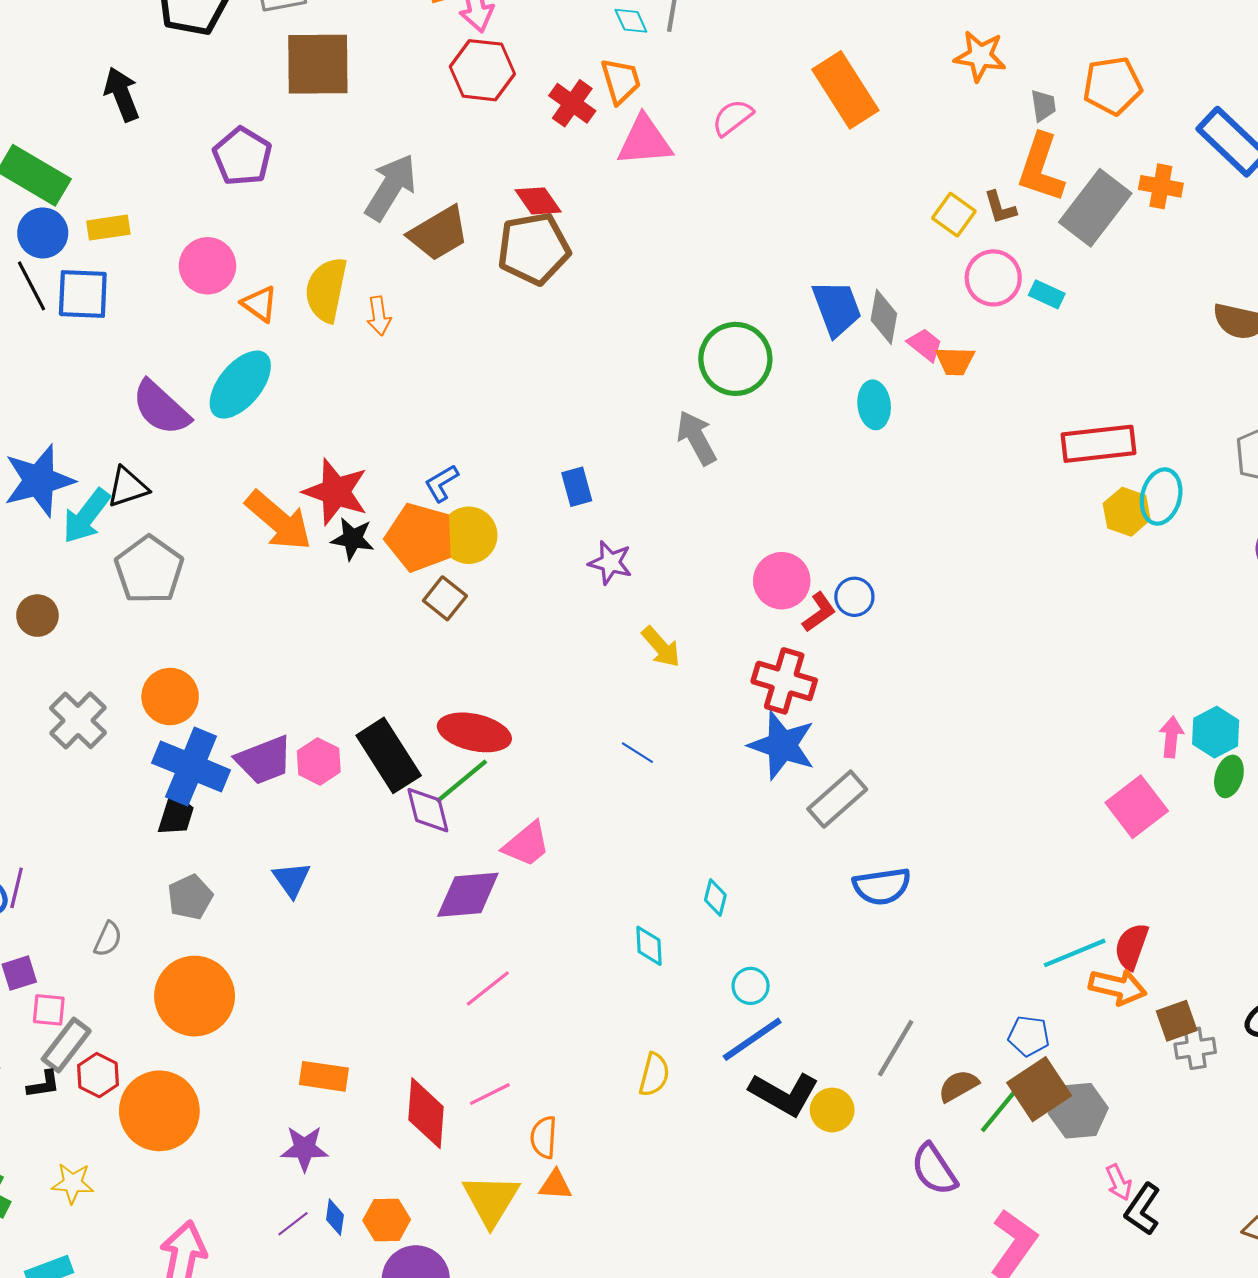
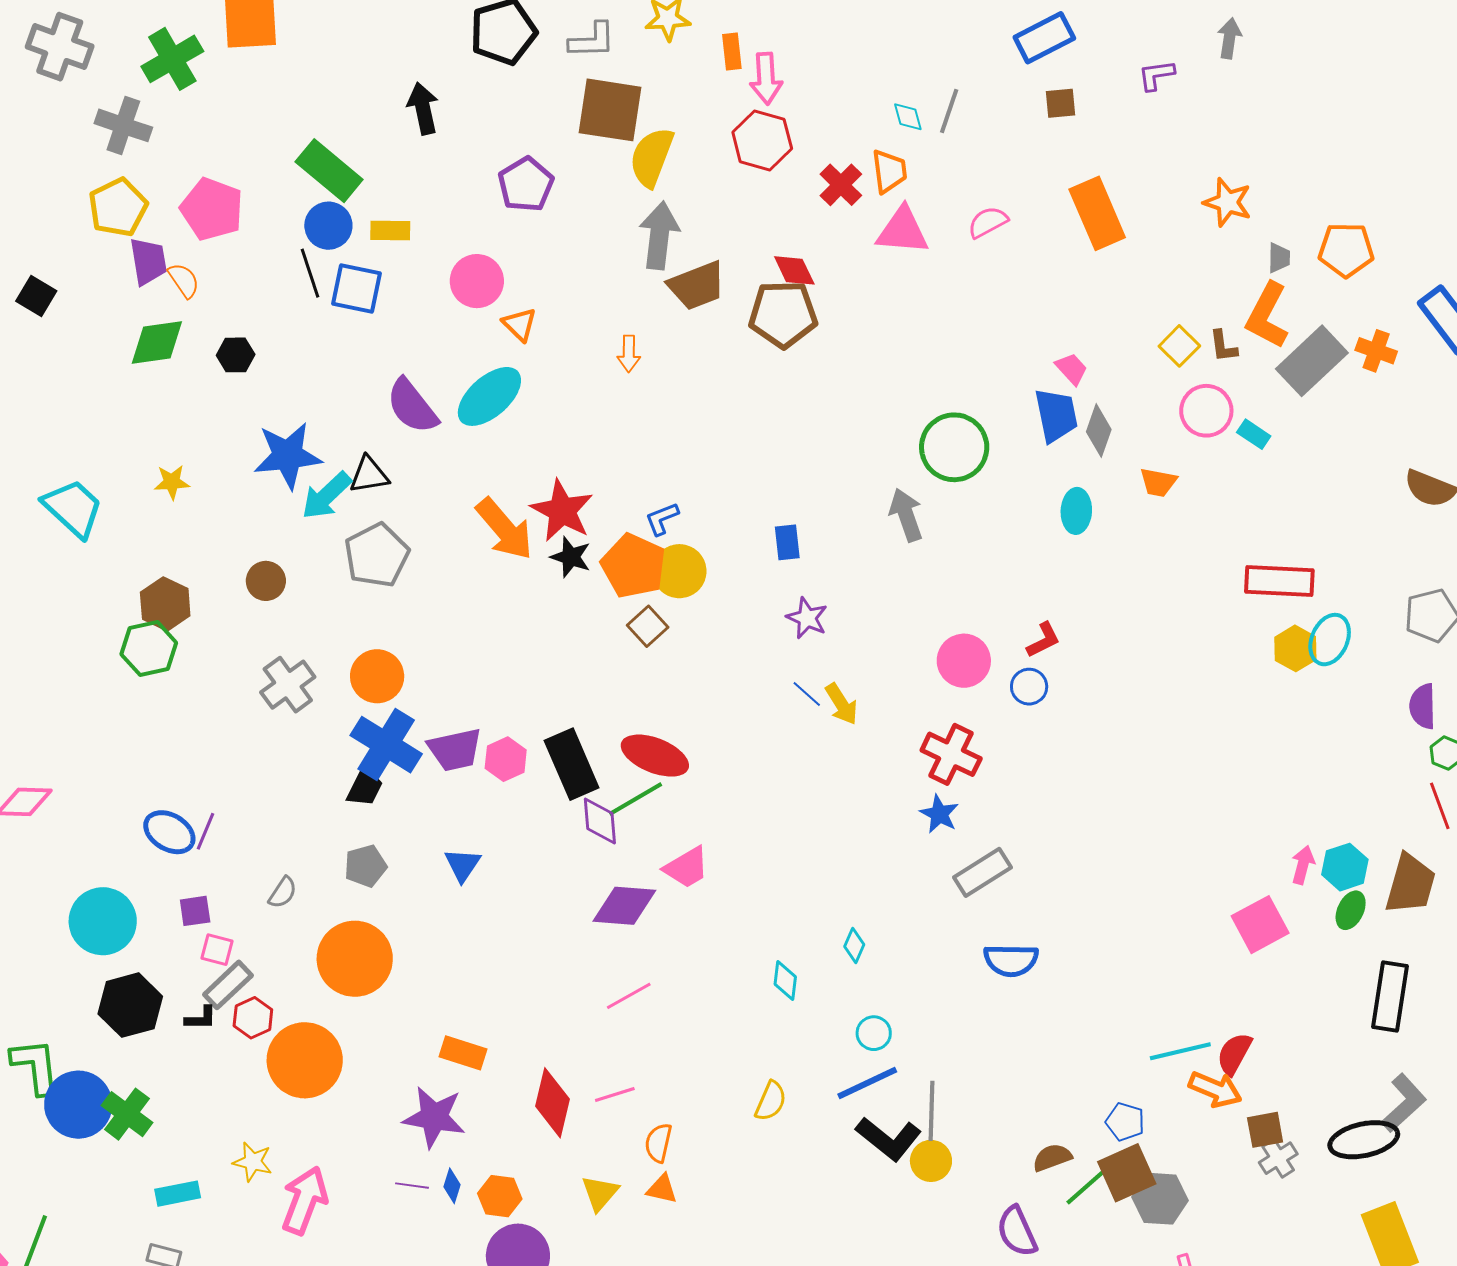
gray arrow: (391, 187) -> (659, 235), turned -34
yellow semicircle: (326, 290) -> (652, 157), moved
pink trapezoid: (925, 345) -> (1072, 369), moved
red L-shape: (819, 612) -> (1043, 640), moved
blue star: (782, 745) -> (939, 814), size x0.6
blue line: (637, 753) -> (807, 694), moved
gray line: (896, 1048) -> (931, 1111), moved, turned -38
gray cross: (1195, 1048) -> (1278, 1158), turned -33
purple star: (304, 1148) -> (434, 1117), size x1.4
yellow star: (73, 1183) -> (253, 1162), moved
yellow triangle: (491, 1200) -> (600, 1193), size x0.7
purple line: (293, 1224) -> (412, 1186), turned 36

